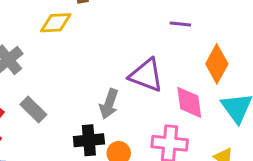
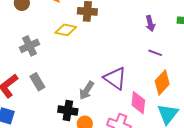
purple line: (180, 24) -> (155, 53), moved

